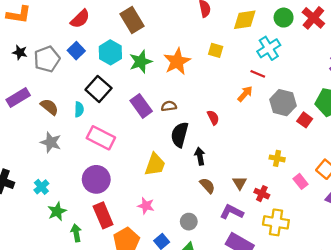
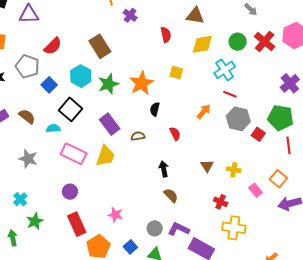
blue square: (76, 51) -> (49, 85), moved
gray pentagon: (47, 59) -> (27, 66), moved, turned -30
red line: (258, 74) -> (230, 94), moved
brown semicircle: (169, 106) -> (138, 136), moved
brown semicircle: (49, 107) -> (27, 116), moved
cyan semicircle: (79, 109) -> (53, 128), turned -96
black semicircle: (180, 135) -> (155, 109), moved, size x0.6
yellow trapezoid: (155, 165) -> (105, 156), moved
purple circle: (96, 179) -> (70, 192), size x0.6
brown triangle: (240, 183) -> (207, 166), moved
purple L-shape: (232, 212) -> (179, 229), moved
green arrow: (76, 233) -> (13, 238), moved

